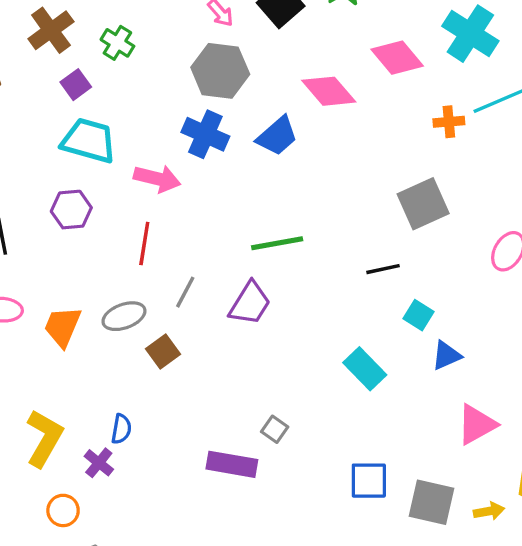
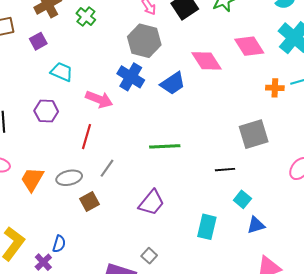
purple square: (76, 85) -> (38, 41), moved
cyan trapezoid: (89, 141) -> (62, 72), size x0.7
purple trapezoid: (250, 303) -> (151, 203), moved
cyan rectangle: (365, 369) -> (207, 227), turned 50

